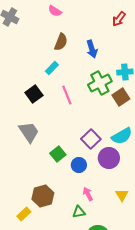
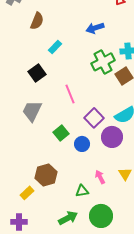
brown semicircle: (61, 42) -> (37, 21), moved
blue arrow: (92, 49) -> (95, 28), turned 90
pink line: (67, 95) -> (70, 94), moved
gray trapezoid: (29, 132) -> (32, 111), turned -120
pink arrow: (88, 194) -> (100, 177), moved

